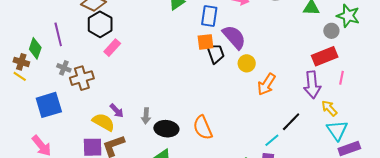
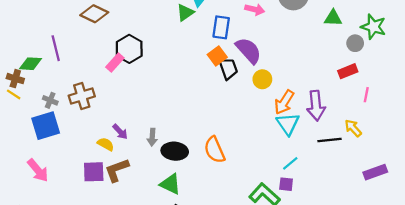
black hexagon: (100, 24) -> (129, 49), moved
orange square: (206, 42) -> (217, 56), turned -30
green diamond: (35, 48) -> (31, 64), turned 75
red rectangle: (325, 56) -> (348, 71), size x0.7
gray cross: (64, 68) -> (50, 100), moved
purple arrow: (312, 85) -> (316, 106), moved
yellow semicircle: (103, 122) -> (106, 144), size x0.7
black line: (291, 122) -> (330, 140), moved, turned 40
cyan triangle: (337, 130) -> (288, 124), moved

